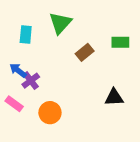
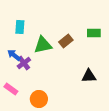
green triangle: (60, 23) -> (43, 45), moved, turned 36
pink rectangle: (14, 104) -> (11, 89), moved
orange circle: (50, 113) -> (39, 99), moved

